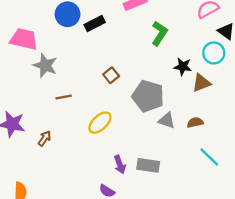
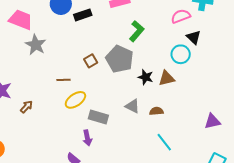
black star: (183, 67) -> (146, 77), moved
gray pentagon: (148, 96) -> (120, 59), moved
brown line: (64, 97) -> (64, 80), moved
gray rectangle: (148, 165) -> (98, 117), moved

